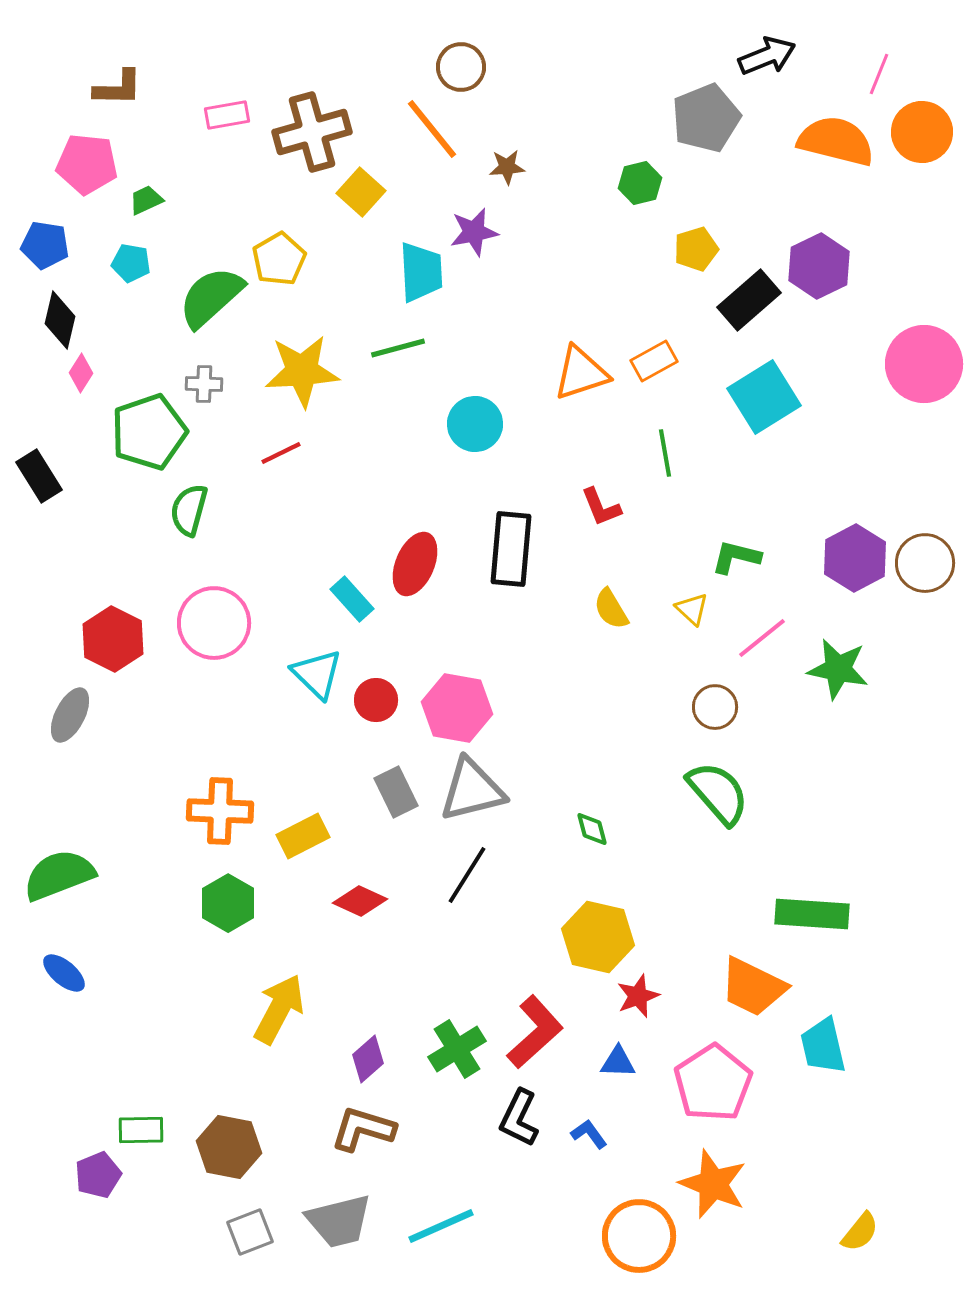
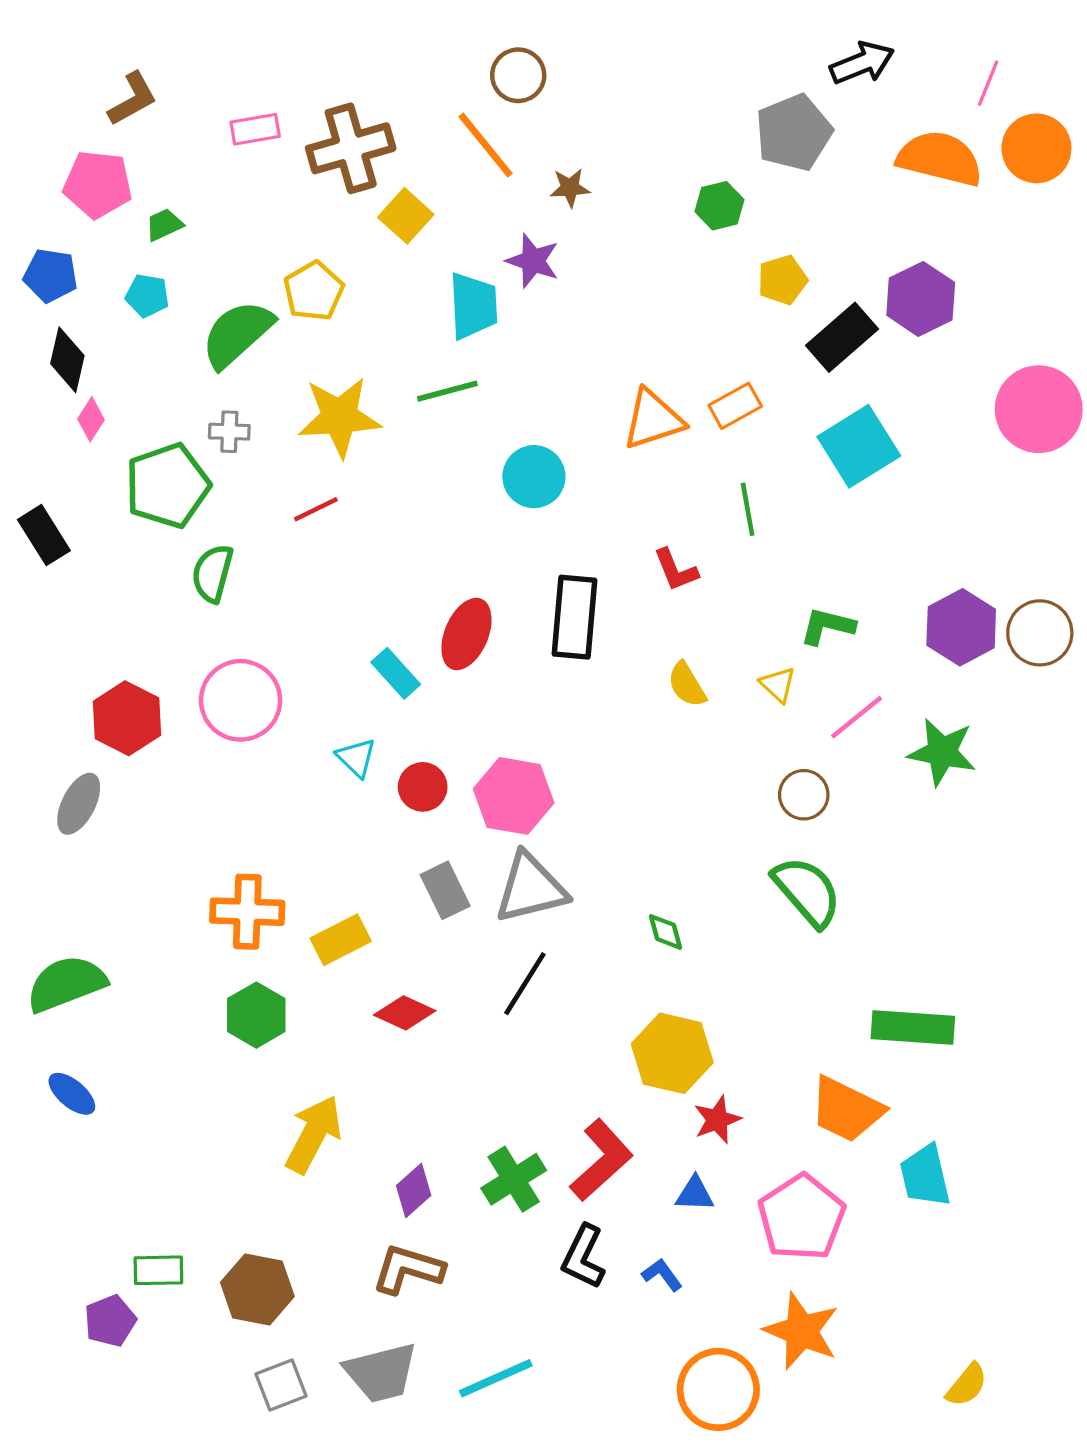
brown L-shape: (118, 88) -> (133, 99), turned -30
purple star: (474, 232) -> (533, 261), turned 30
cyan triangle: (317, 674) -> (356, 758), size x0.7

